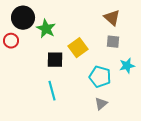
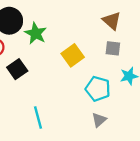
black square: (55, 60) -> (17, 69), moved, turned -36
cyan line: (52, 91) -> (38, 118), moved

